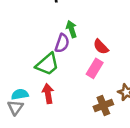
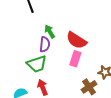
red semicircle: (101, 47) -> (76, 40), size x1.5
green trapezoid: (47, 64) -> (37, 64), turned 35

